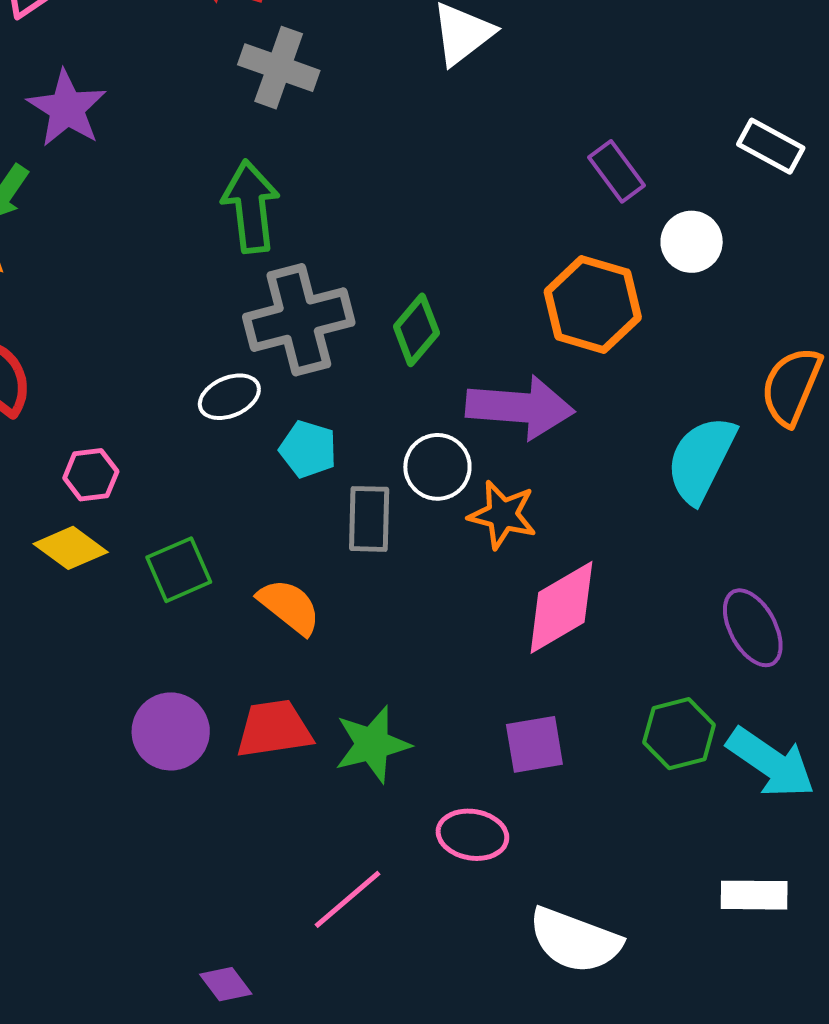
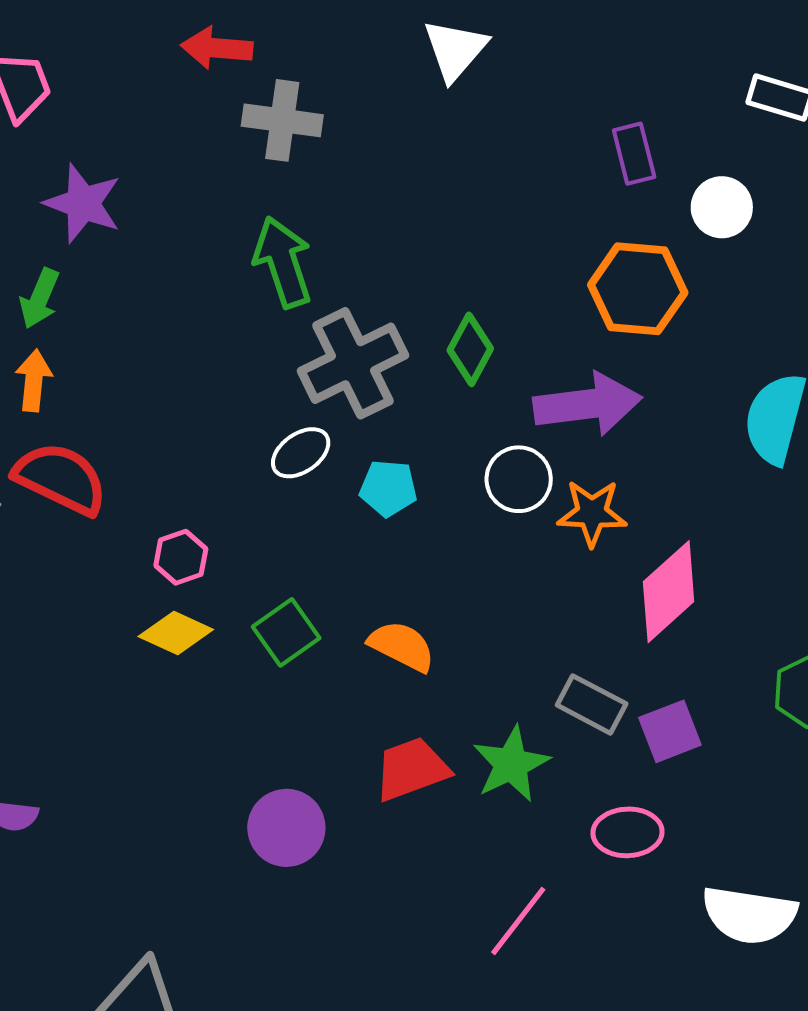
purple rectangle: (617, 171) -> (634, 154), turned 34
gray rectangle: (369, 519) -> (592, 704), moved, turned -52
purple circle: (171, 731) -> (286, 828), moved

